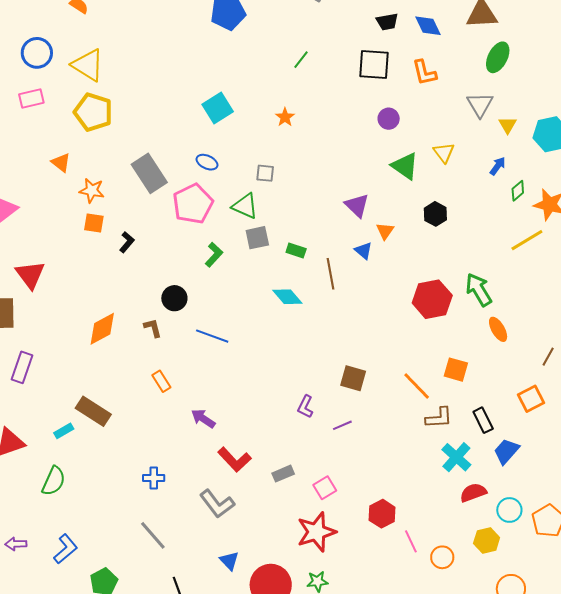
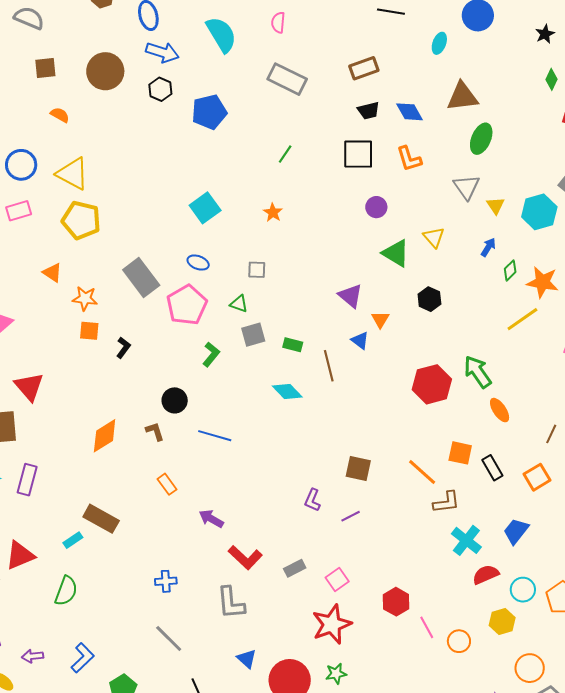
green triangle: (245, 206) -> (239, 304), size x0.7
black rectangle: (483, 420) -> (492, 468), moved
gray L-shape: (217, 504) -> (231, 603), turned 36

